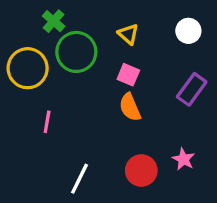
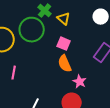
green cross: (54, 21) -> (45, 11), moved
pink star: (184, 159) -> (80, 82), moved

